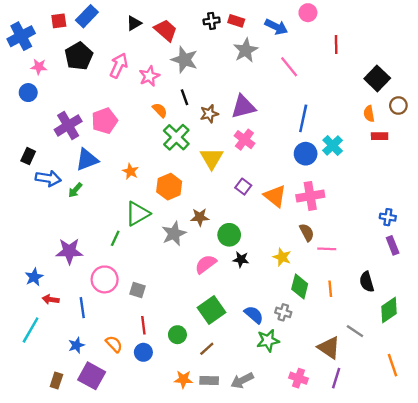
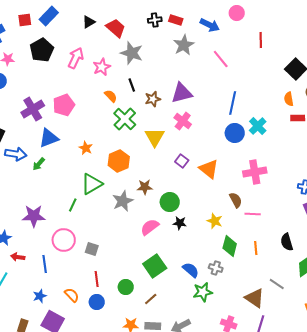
pink cross: (310, 196) -> (255, 172), moved

